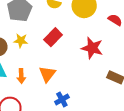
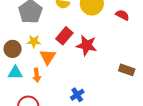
red star: (92, 48) -> (87, 45), moved
orange triangle: (47, 74) -> (48, 57), moved

